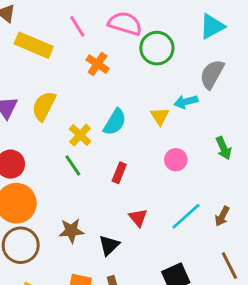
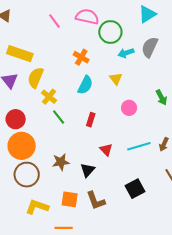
yellow rectangle: (34, 45) -> (20, 54), moved
orange cross: (97, 64) -> (81, 57), moved
cyan arrow: (186, 102) -> (126, 53), moved
yellow cross: (80, 135) -> (49, 97), moved
cyan line: (186, 216) -> (139, 146), turned 30

